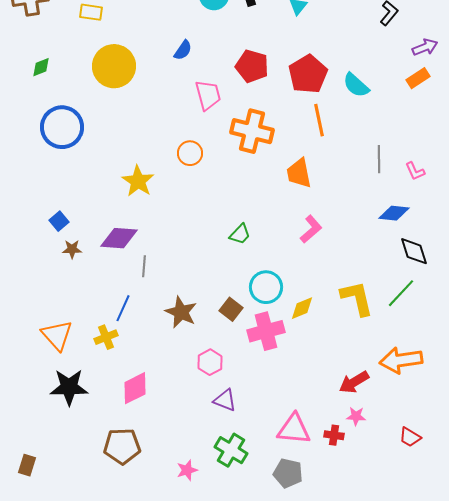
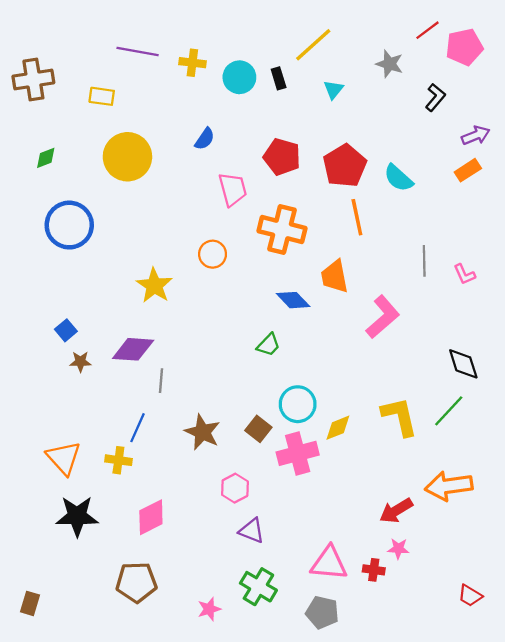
blue diamond: (394, 213) -> (293, 300), moved, turned 40
pink L-shape: (311, 229) -> (383, 317), moved, size x1.4
yellow cross: (106, 337) -> (118, 460), turned 30
red trapezoid: (410, 437) -> (470, 596), moved

